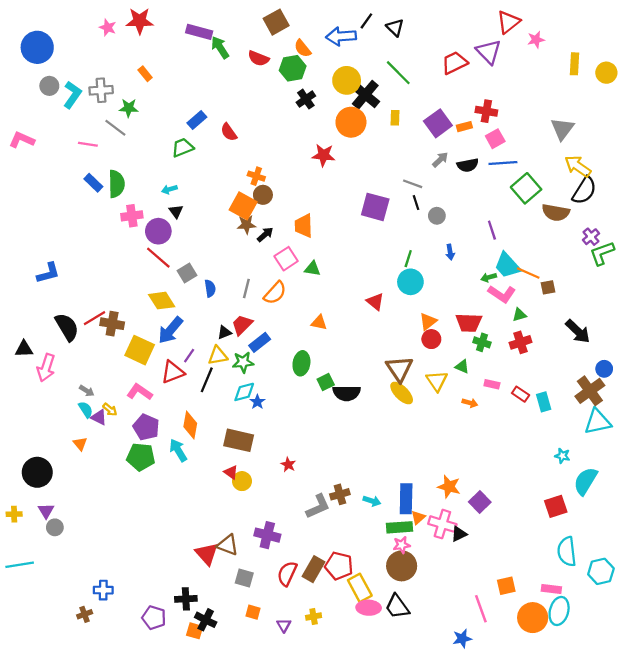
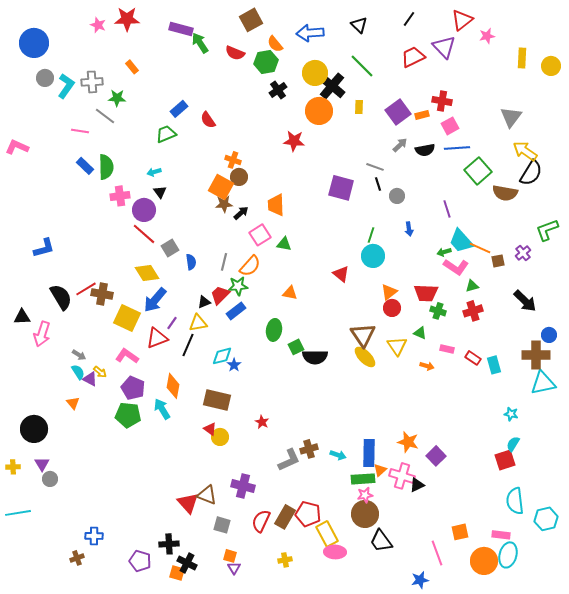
black line: (366, 21) -> (409, 19), moved
pink L-shape: (22, 140) -> (17, 147), moved
purple cross: (591, 237) -> (523, 253), moved
green star: (243, 362) -> (238, 286), moved
brown cross: (590, 391) -> (536, 355), turned 36
cyan semicircle: (585, 481) -> (513, 444), moved, size x0.6
black trapezoid: (397, 607) -> (381, 541), moved
purple triangle: (284, 625) -> (234, 568), moved

